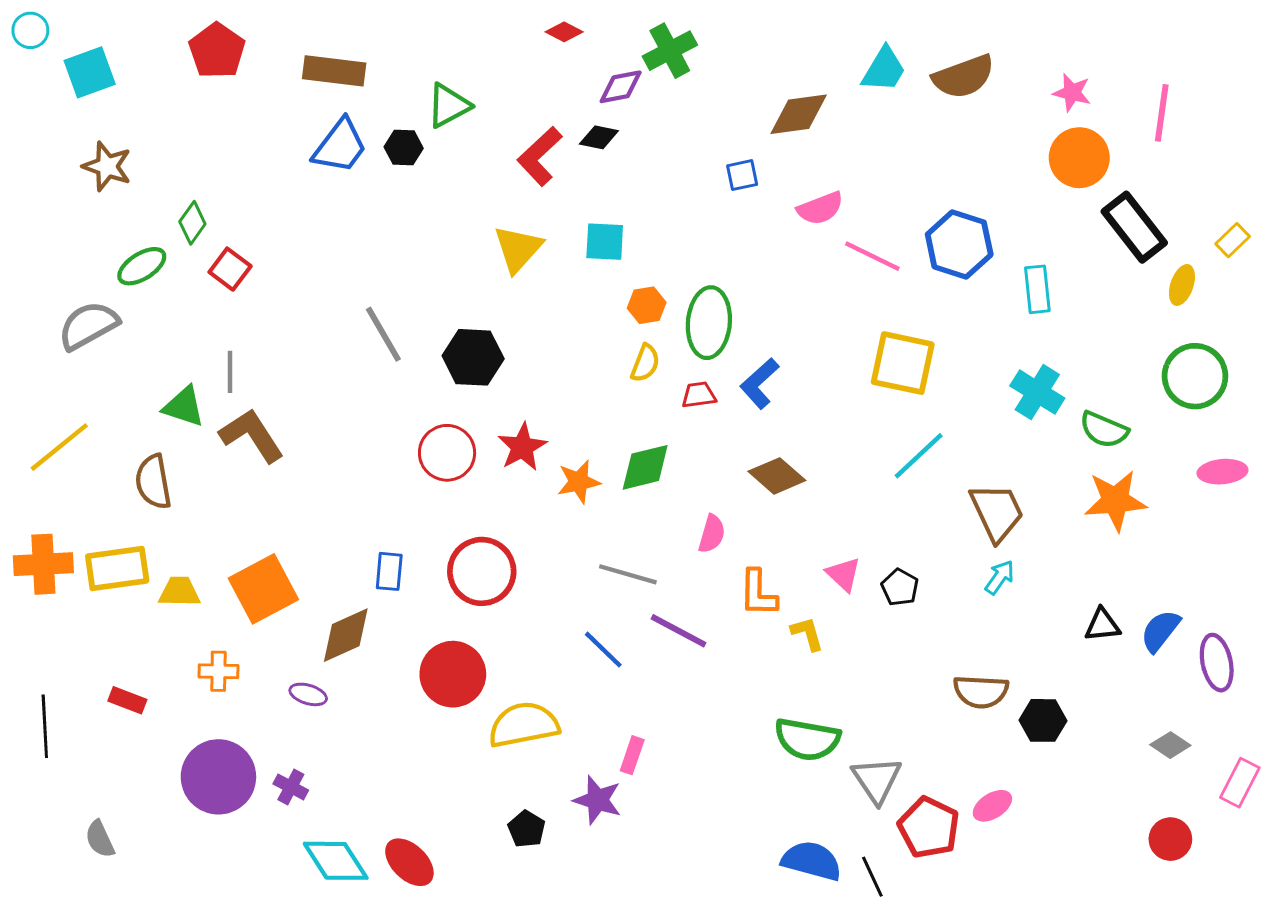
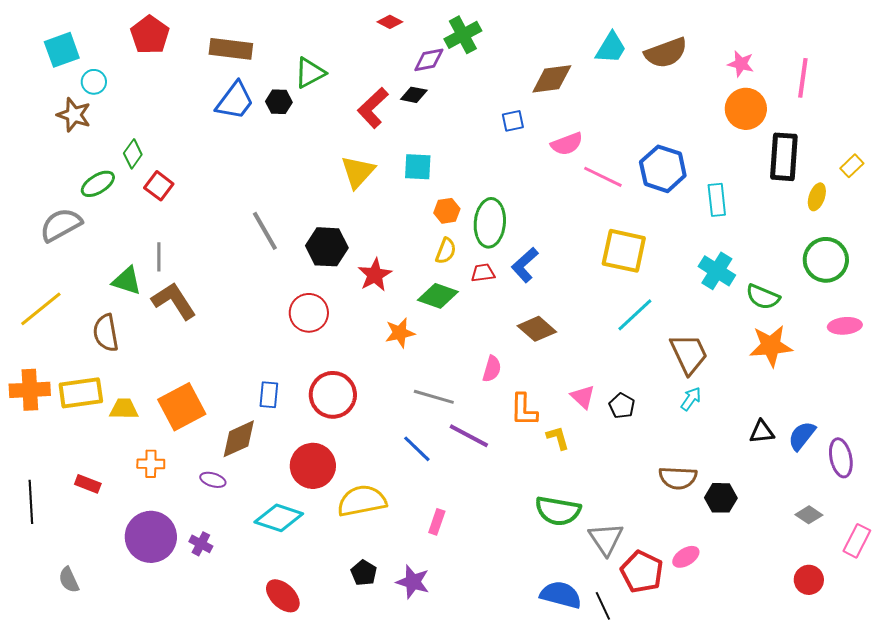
cyan circle: (30, 30) -> (94, 82), moved
black rectangle: (1134, 227) -> (784, 157), turned 42
red star: (522, 447) -> (375, 275), moved
green diamond: (645, 467) -> (438, 296), moved, turned 33
purple star: (597, 800) -> (413, 582), moved
cyan diamond: (336, 861) -> (279, 518), moved, turned -39

